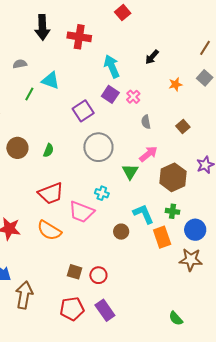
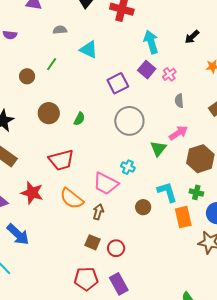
green line: (29, 94) -> (52, 64), moved
red trapezoid: (51, 193) -> (61, 160), moved
brown arrow: (24, 295) -> (98, 212), moved, size x0.6

